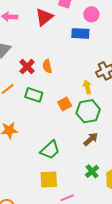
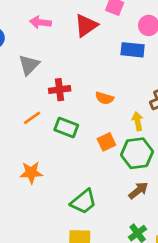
orange semicircle: (47, 66) -> (104, 98), moved, turned -64
red cross: (27, 67) -> (60, 90), turned 35

